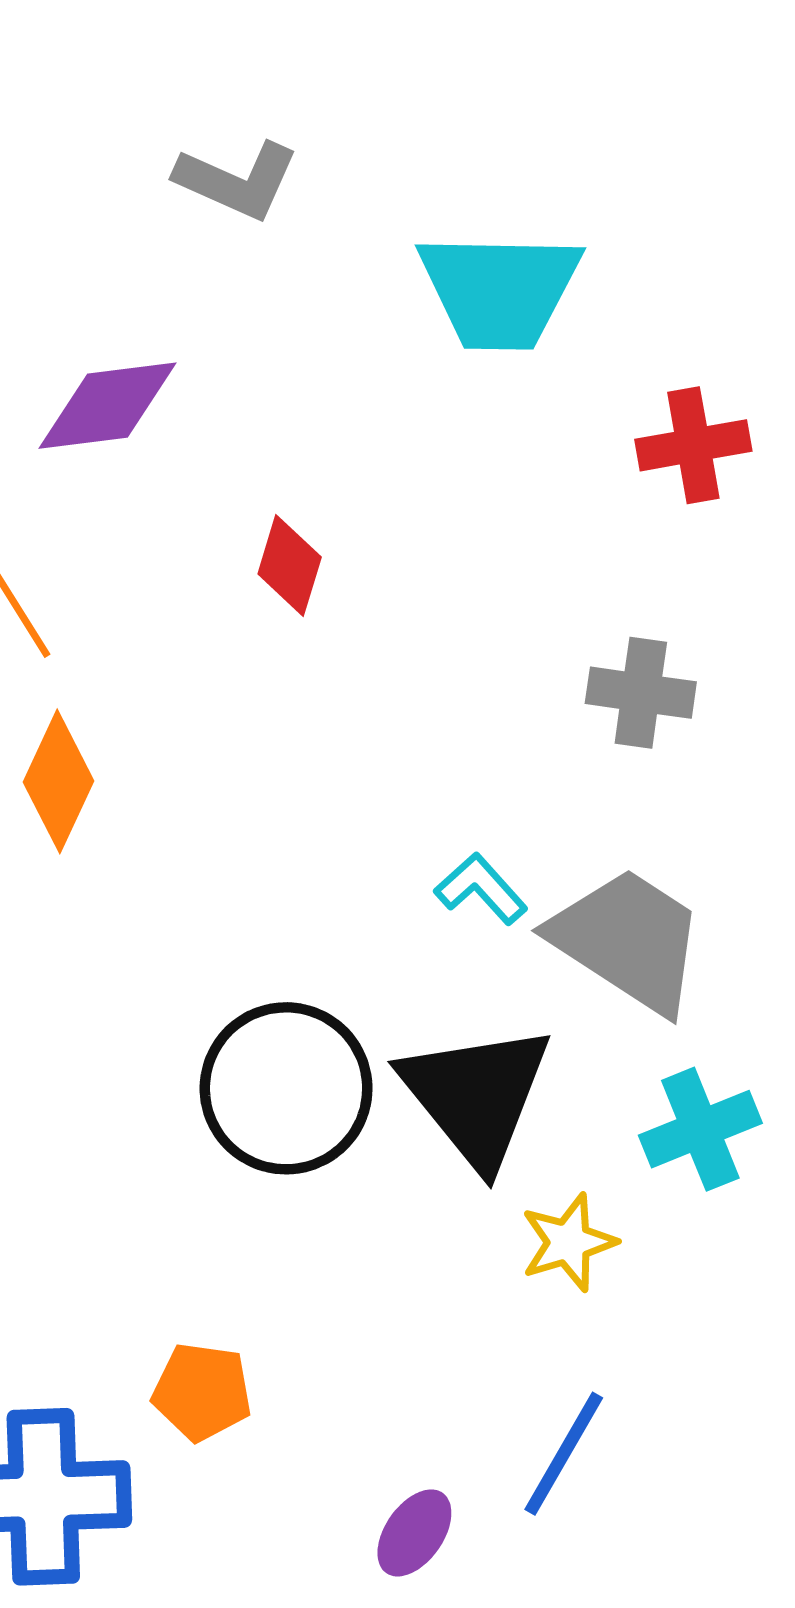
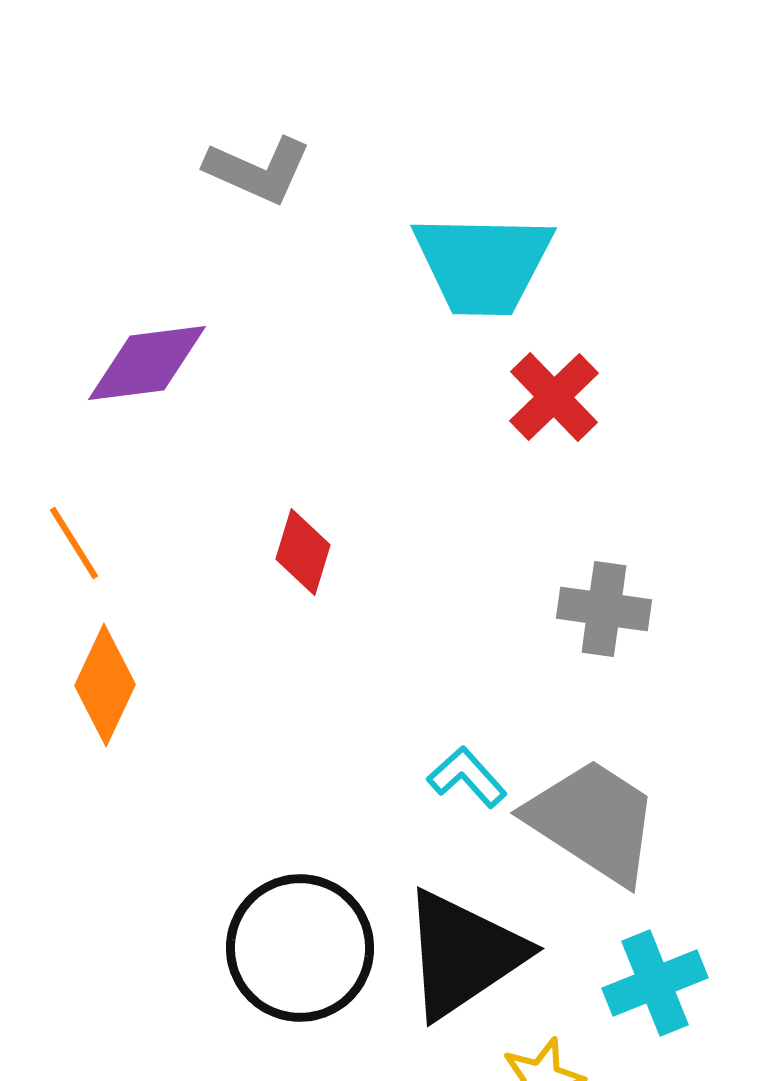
red cross: (693, 445) -> (554, 397), moved, turned -34
red diamond: (290, 566) -> (303, 552), moved
black triangle: (476, 1095) -> (463, 954), turned 35

